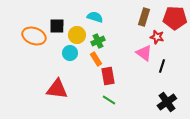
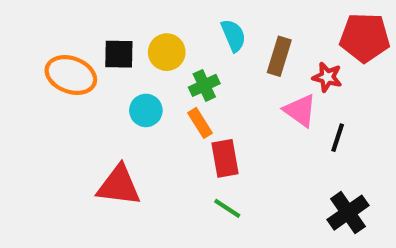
cyan semicircle: (95, 17) -> (233, 35), moved, turned 49
brown rectangle: (144, 17) -> (279, 56), moved
yellow circle: (77, 35) -> (167, 52), moved

